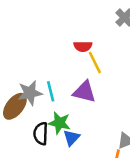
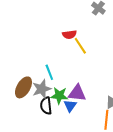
purple triangle: (84, 92) -> (77, 93), moved
gray star: (30, 93) -> (42, 89), moved

